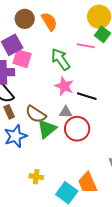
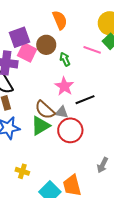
brown circle: (25, 19) -> (46, 45), moved
green arrow: (61, 59) -> (65, 59), size x0.6
black line: (87, 96) -> (85, 100), turned -48
brown semicircle: (36, 114) -> (45, 110), moved

